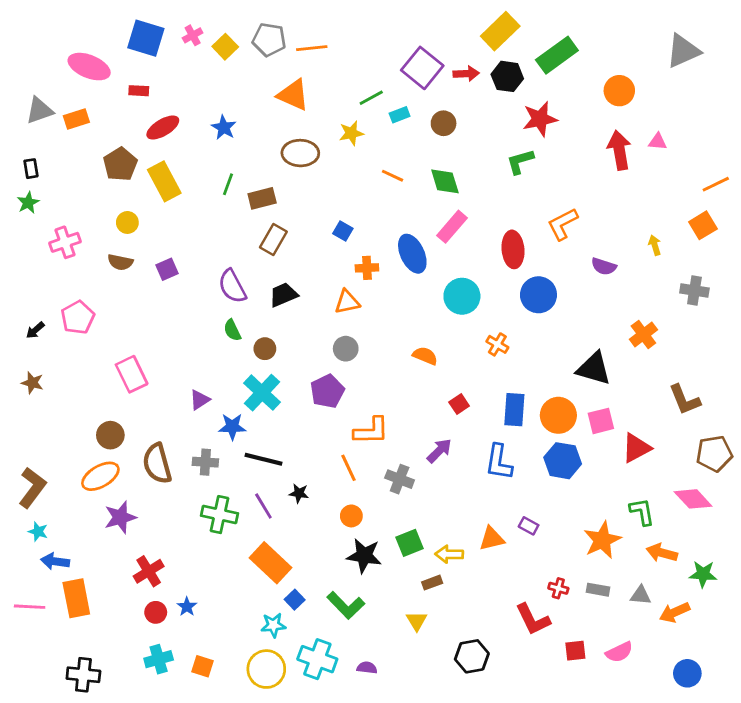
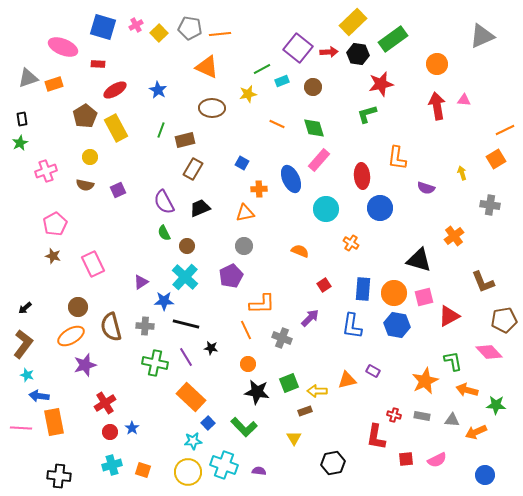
orange L-shape: (563, 224) -> (397, 158), turned -55
black arrow: (35, 330) -> (25, 308), moved
brown star: (32, 383) -> (53, 256), moved
red L-shape: (533, 619) -> (376, 437), turned 36

